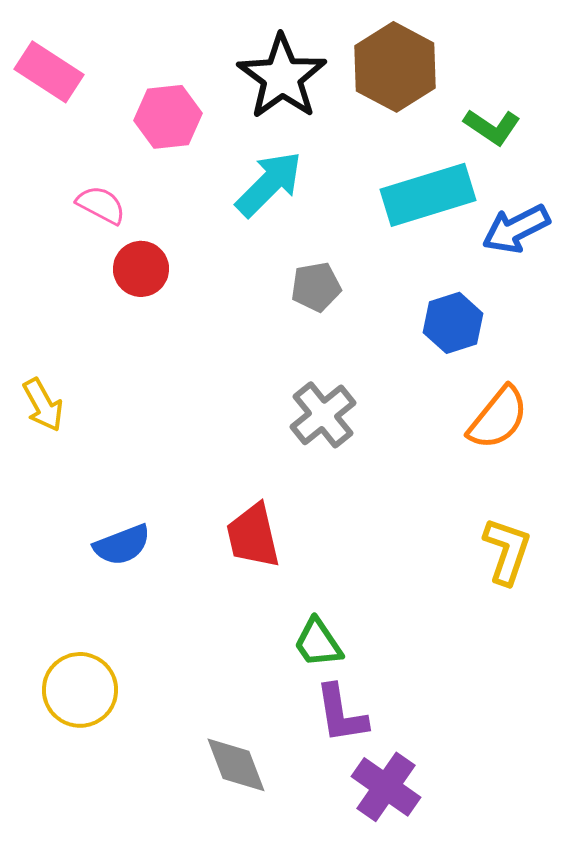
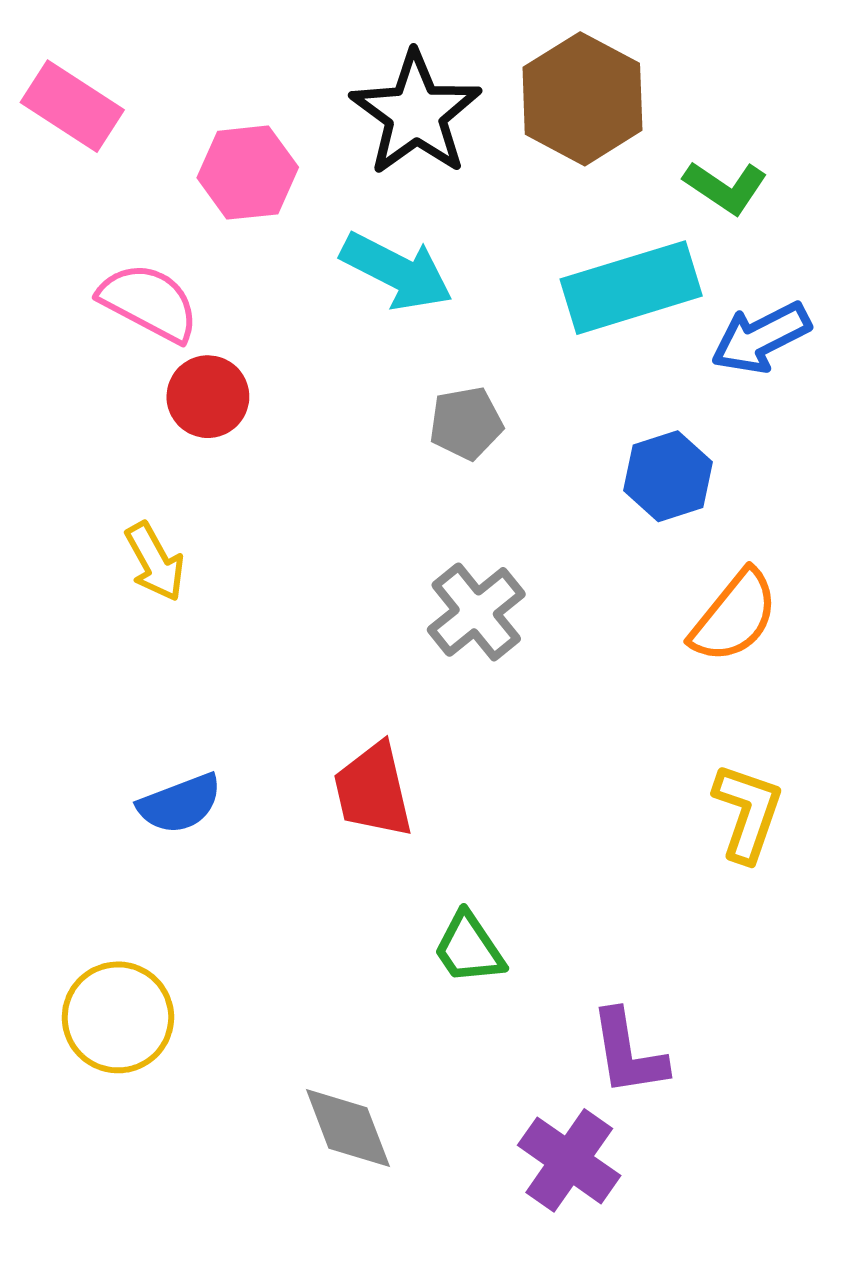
cyan arrow: (269, 184) -> (397, 271), turned 72
pink semicircle: (101, 205) -> (149, 302), size x1.4
yellow arrow: (43, 405) -> (155, 562), moved
purple L-shape: (341, 714) -> (628, 1053), moved

